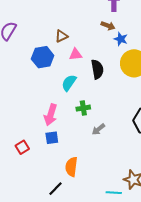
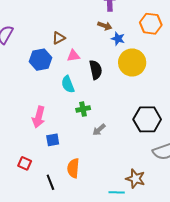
cyan semicircle: (69, 83) -> (68, 84), turned -54
pink arrow: (51, 115) -> (39, 117), moved
red square: (22, 147) -> (25, 163), moved, turned -32
black line: (55, 189) -> (50, 182), moved, turned -63

